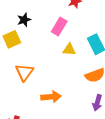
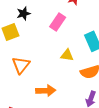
yellow triangle: (69, 50) -> (67, 55), moved

